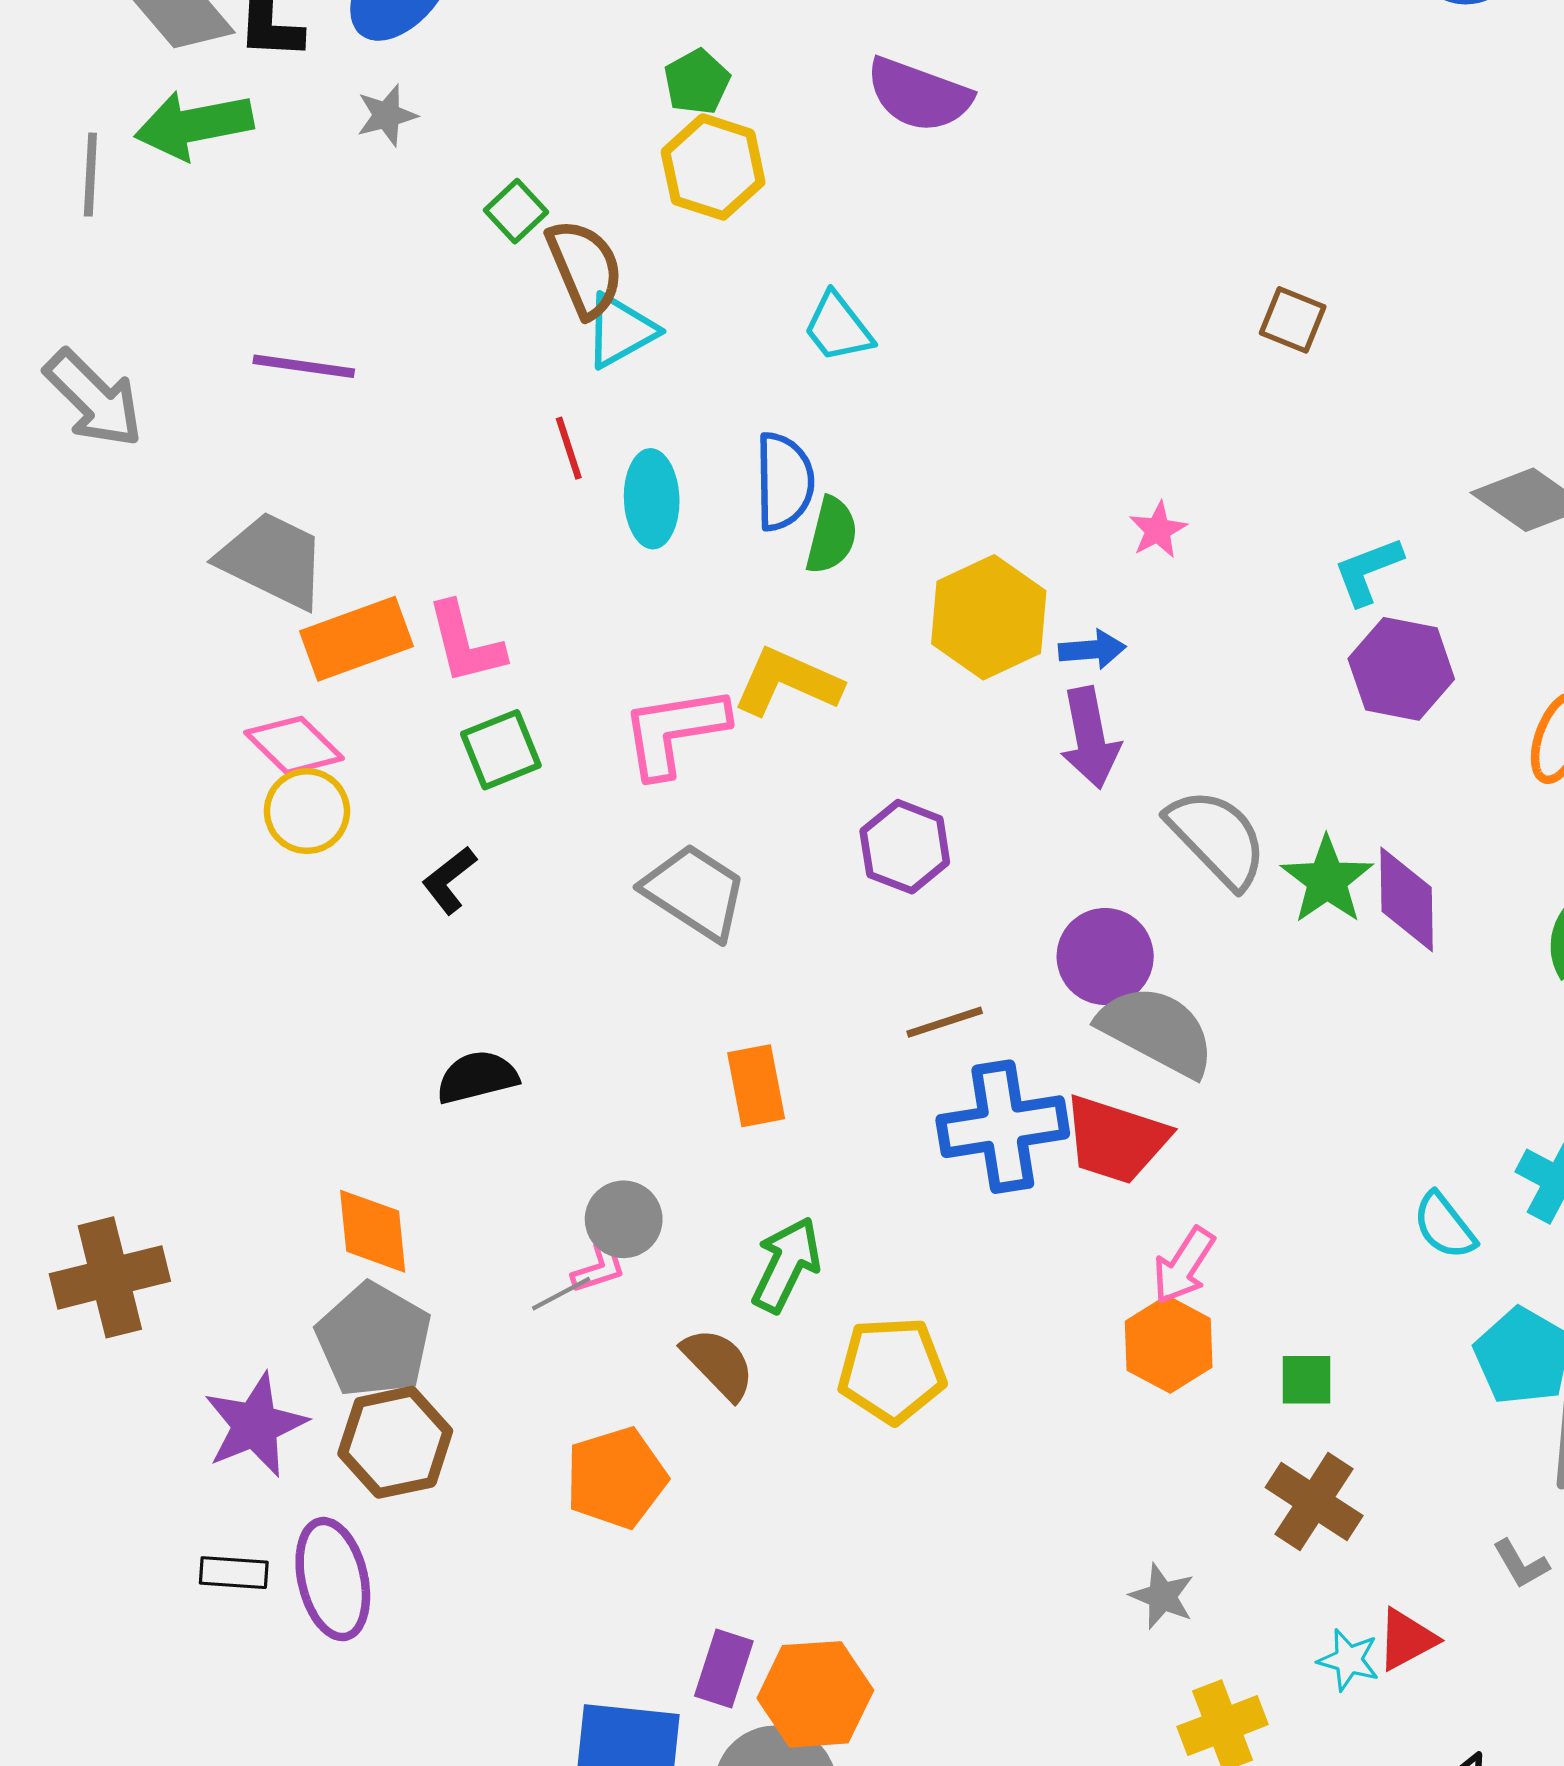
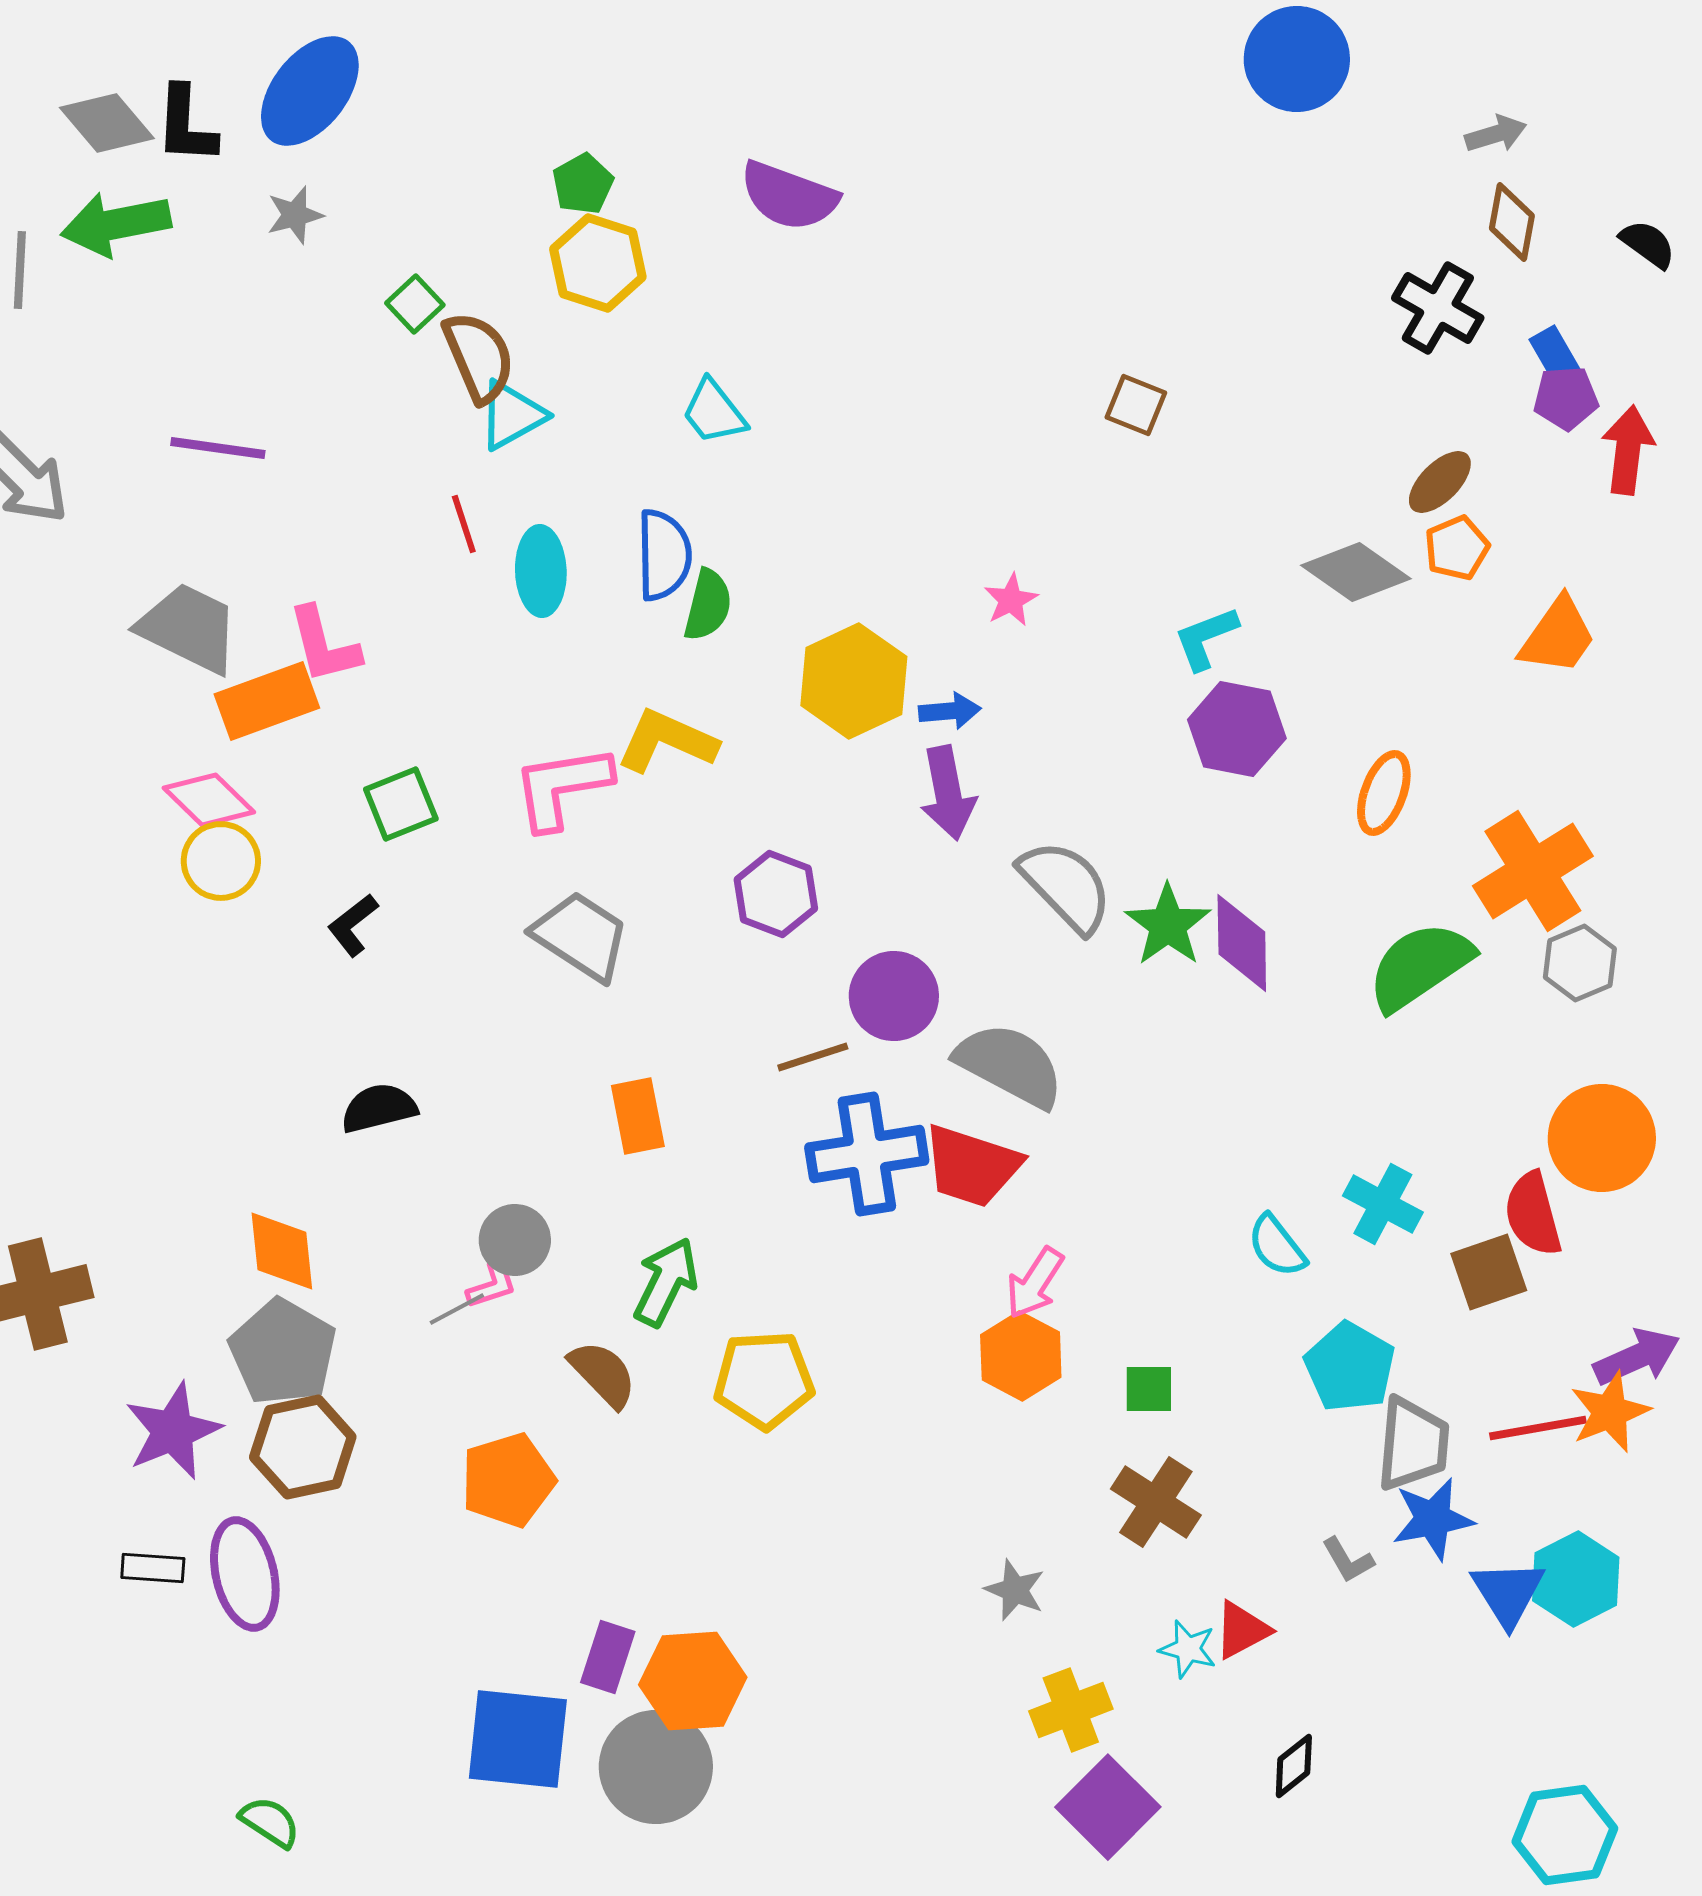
pink L-shape: (465, 643) -> (324, 645), moved
purple circle: (1105, 957) -> (894, 996), moved

